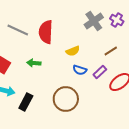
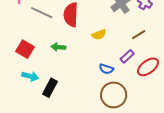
blue semicircle: (80, 70) -> (106, 69), moved
brown circle: (66, 99) -> (114, 95), moved

